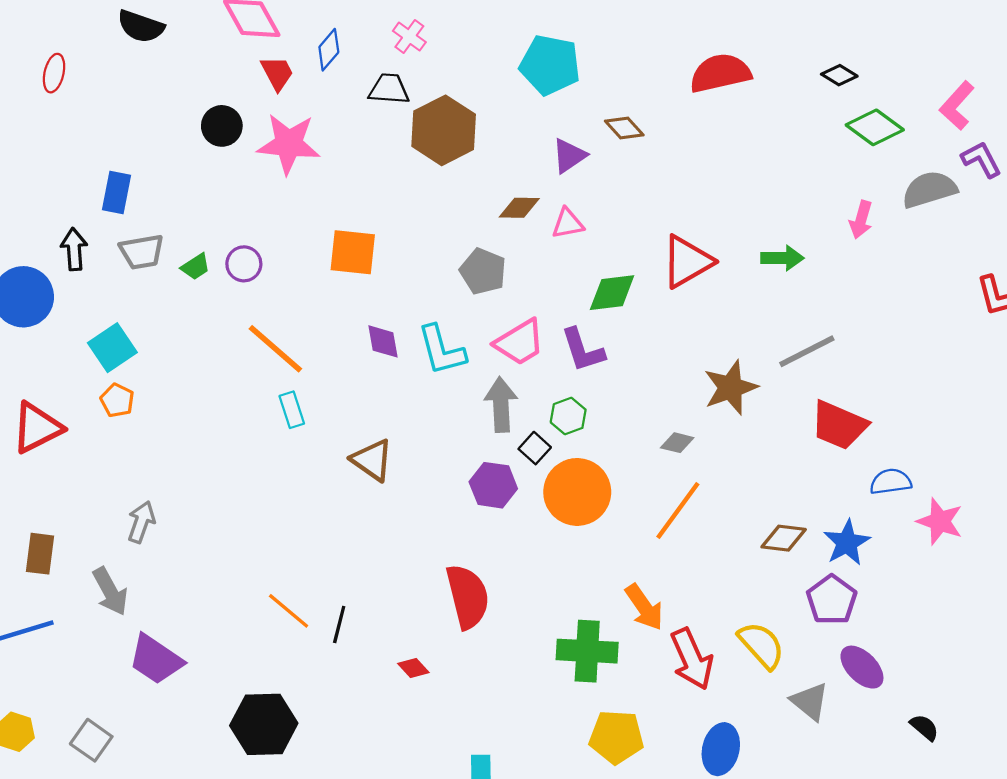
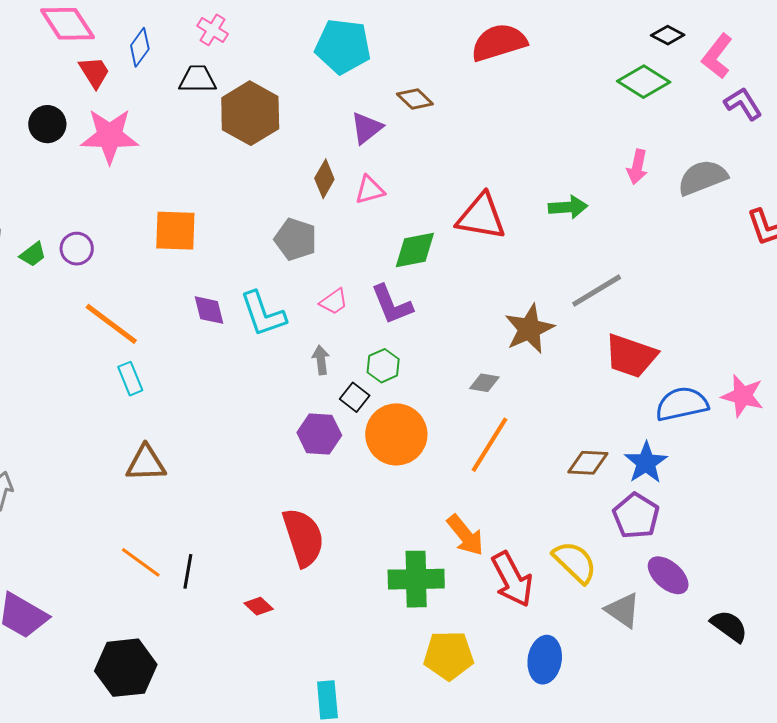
black diamond: (839, 75) -> (668, 35), moved
gray semicircle: (929, 189) -> (702, 178), moved
brown diamond: (519, 208) -> (324, 179), turned -57
red triangle: (687, 262) -> (481, 217), turned 44
pink trapezoid: (520, 342) -> (334, 302), size x0.6
gray arrow: (501, 405) -> (321, 360), size x0.6
brown triangle: (372, 460) -> (146, 463), moved, turned -33
blue semicircle: (891, 482) -> (682, 404), size x1.4
pink star: (940, 521) -> (743, 396), moved
black semicircle: (924, 727) -> (729, 626), size x1.4

